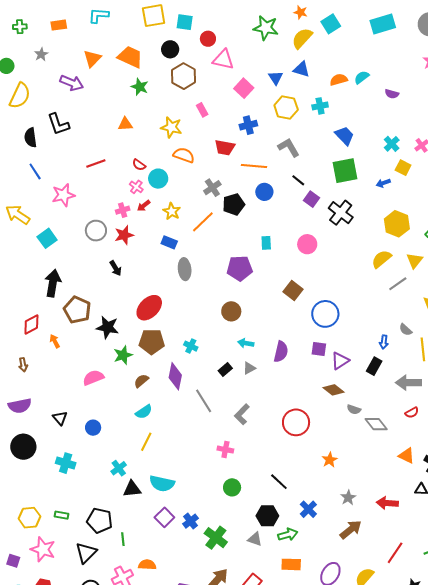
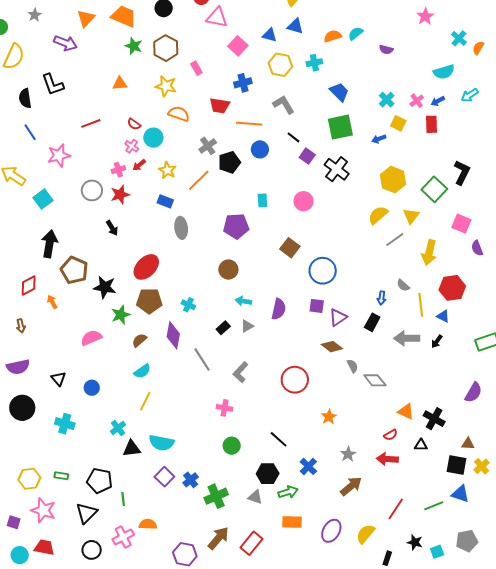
brown hexagon: (184, 76) -> (166, 48), moved
blue triangle: (276, 78) -> (270, 35), turned -42
gray semicircle: (354, 409) -> (352, 366), turned -136
red semicircle: (412, 413) -> (391, 435), moved
green cross: (216, 538) -> (216, 496), turned 30

